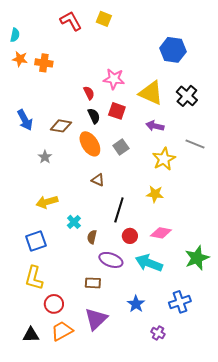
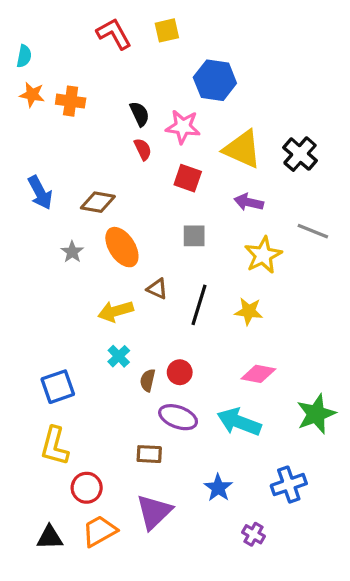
yellow square: (104, 19) -> (167, 30), turned -35
blue hexagon: (173, 50) -> (215, 80), moved
black semicircle: (94, 116) -> (140, 114), moved
orange ellipse: (90, 144) -> (122, 247), moved
gray square: (121, 147) -> (194, 236), turned 35
yellow arrow: (47, 202) -> (116, 311), moved
black line: (119, 210) -> (199, 305), moved
red circle: (130, 236) -> (180, 372), moved

